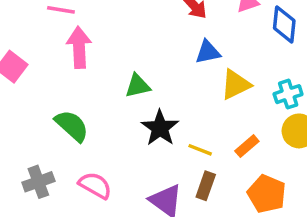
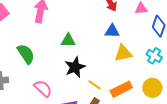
cyan cross: (288, 94) -> (154, 56), moved, turned 35
orange rectangle: (247, 146) -> (121, 89), size x1.5
pink semicircle: (95, 185) -> (43, 88), moved

